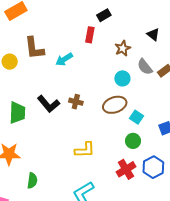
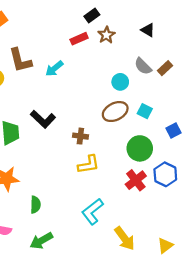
red rectangle: (90, 35) -> (79, 39), turned 63
brown star: (123, 48) -> (106, 35), moved
brown cross: (76, 102) -> (80, 136), moved
cyan square: (137, 117) -> (145, 111), moved
green circle: (133, 141) -> (140, 148), size x1.5

